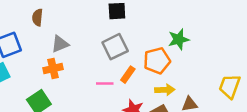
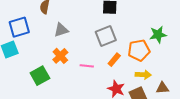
orange cross: (53, 69) -> (60, 56), moved, turned -35
pink line: (105, 84) -> (87, 66), moved

